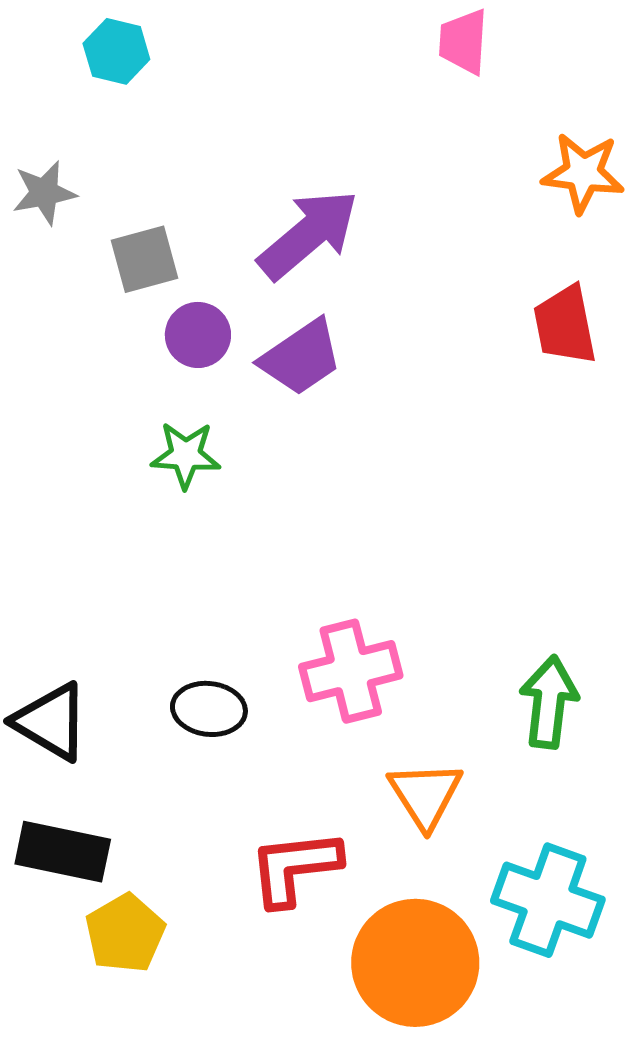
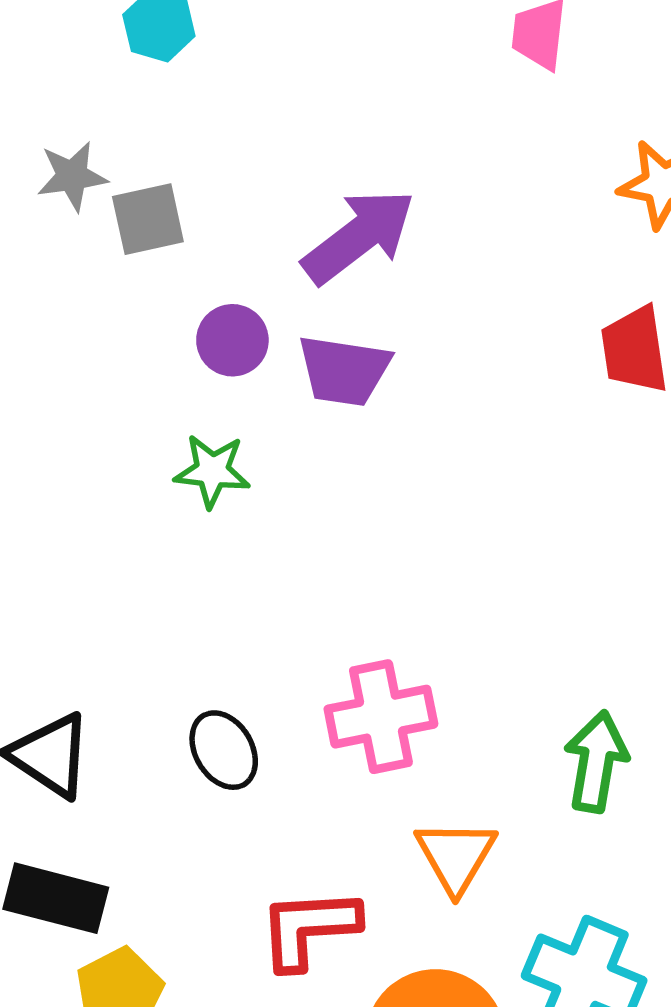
gray square: (145, 259) -> (148, 219), moved
purple trapezoid: (301, 357) -> (344, 371), turned 40
black ellipse: (209, 709) -> (224, 750), turned 50

